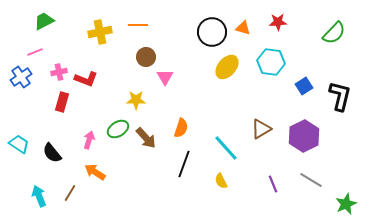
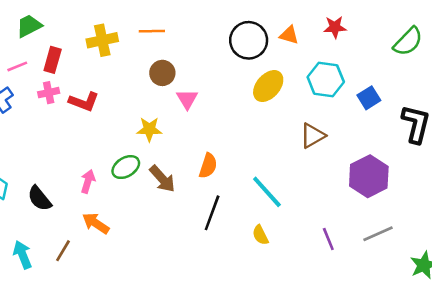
blue square: (304, 86) -> (369, 98), moved
red rectangle: (62, 102) -> (53, 60), moved
brown triangle: (261, 129) -> (313, 136), moved
gray line: (311, 180) -> (378, 234), turned -55

